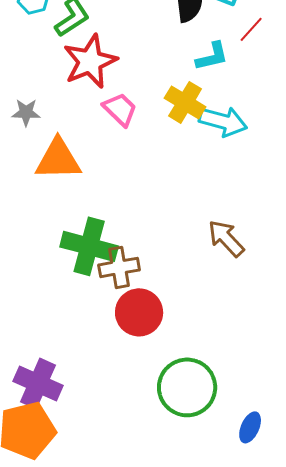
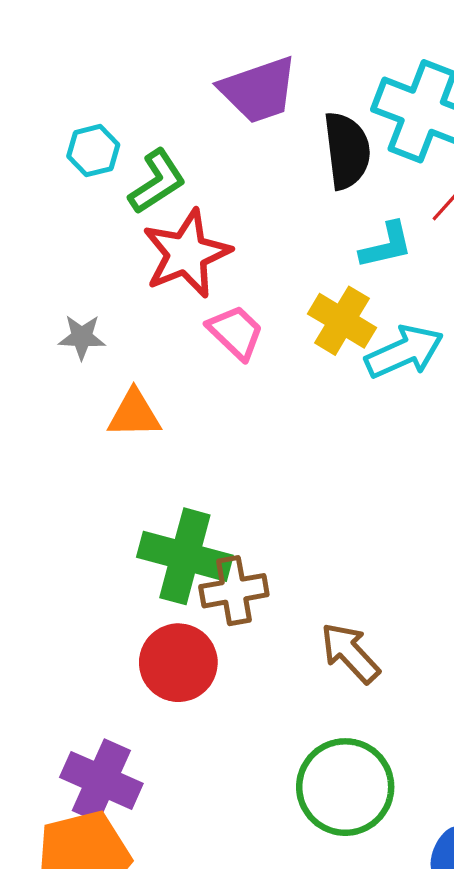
cyan arrow: (223, 121) -> (404, 352), turned -39
orange triangle: (58, 159) -> (134, 414), size x0.7
brown arrow: (226, 238) -> (350, 653), moved
red circle: (139, 312) -> (178, 663), moved

